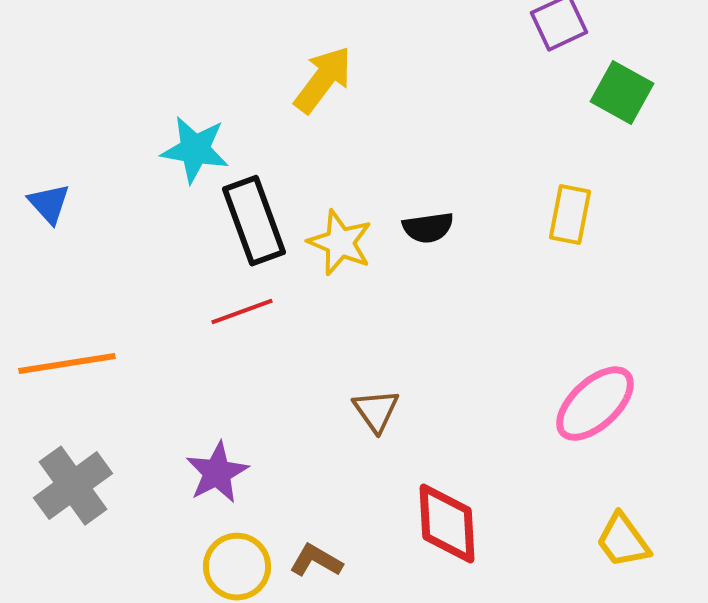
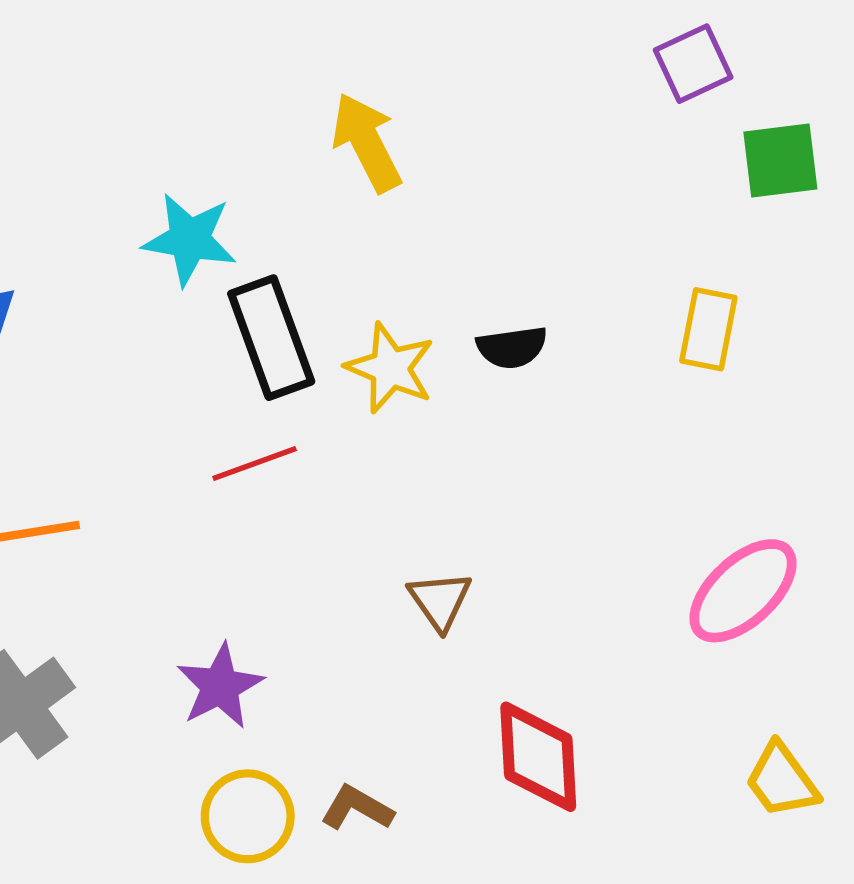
yellow arrow: (323, 80) -> (367, 143), turned -64
green square: (622, 93) -> (780, 160), turned -36

